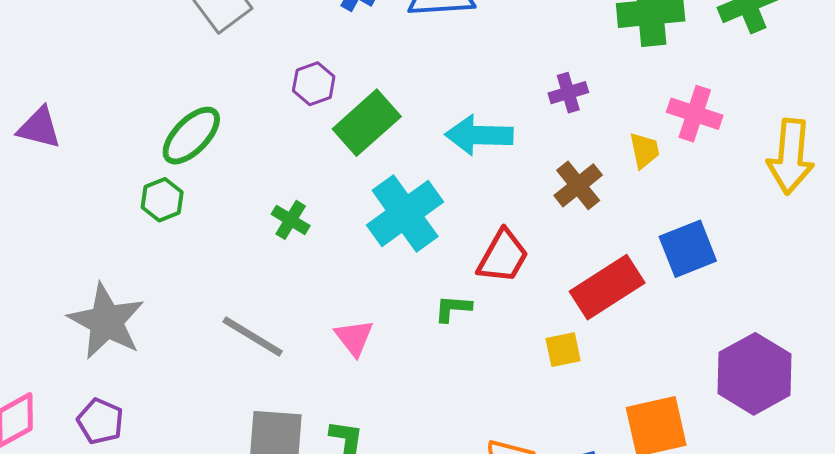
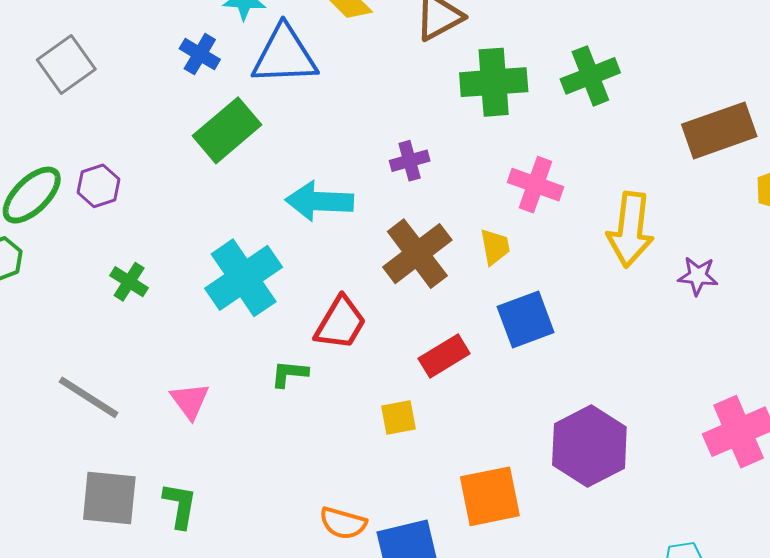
purple hexagon: (314, 84) -> (98, 186), moved
green rectangle: (367, 123) -> (227, 130), moved
yellow trapezoid: (644, 150) -> (495, 247), moved
brown cross: (578, 185) -> (417, 254), size x1.4
red rectangle: (607, 287) -> (444, 356), size x0.7

